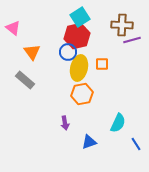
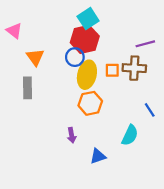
brown cross: (122, 25) -> (134, 68), moved
gray rectangle: (25, 80) -> (27, 88), turned 48
blue line: (136, 144) -> (150, 110), moved

